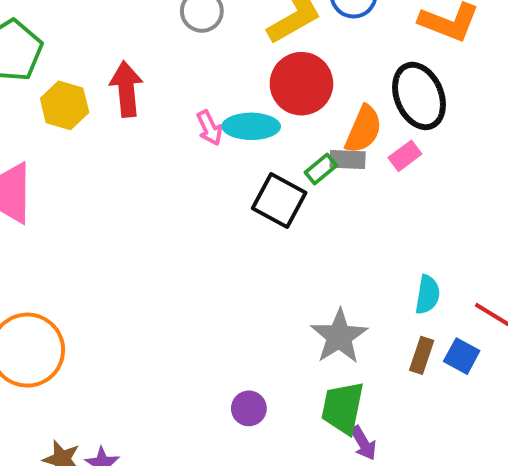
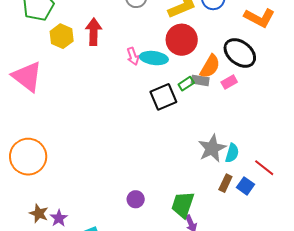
black ellipse: (419, 96) -> (240, 53), turned -36
black square: (279, 201) -> (163, 97), turned 32
gray star: (339, 336) -> (212, 148), moved

